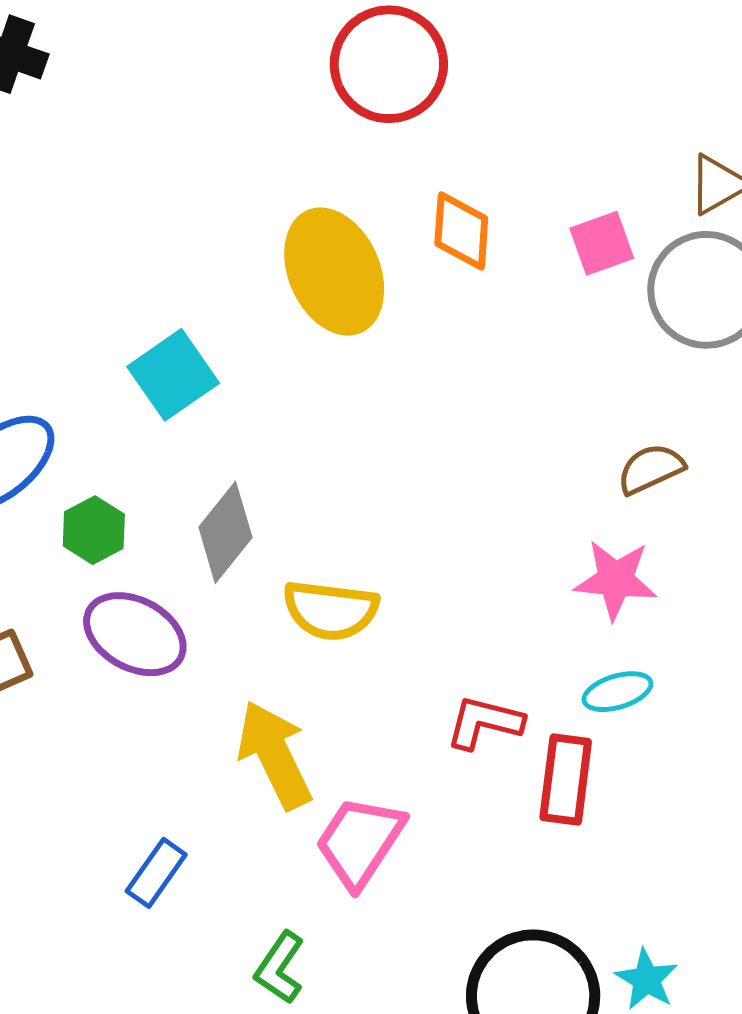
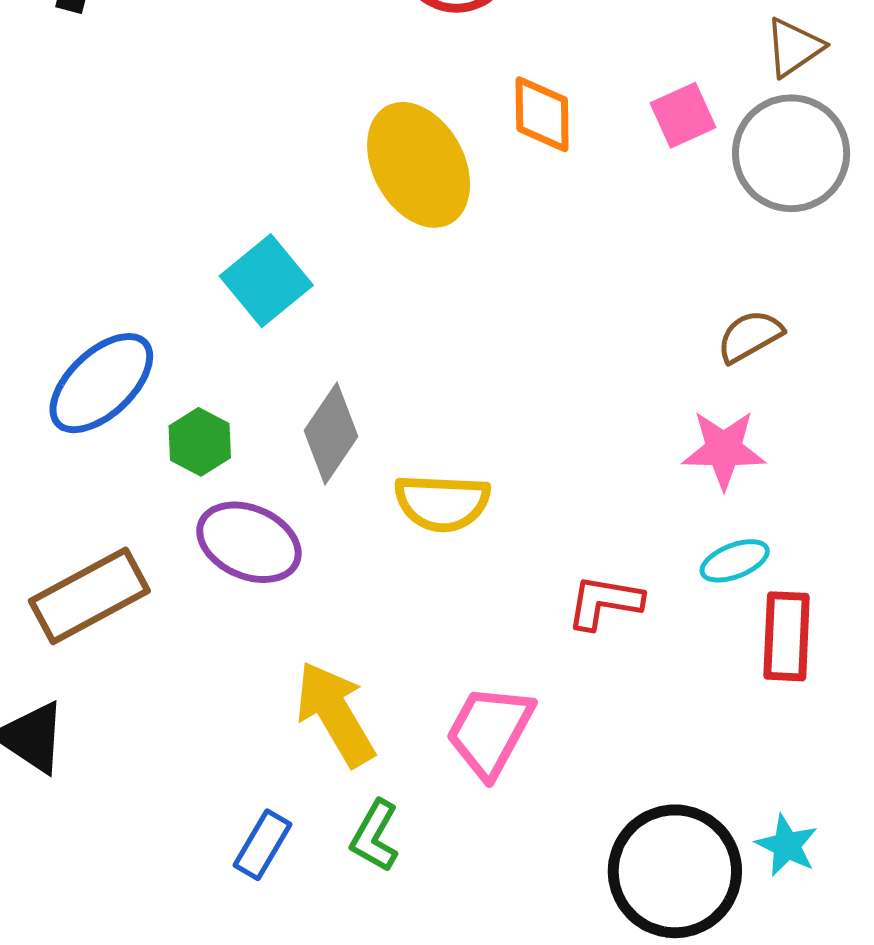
yellow arrow: (275, 755) -> (335, 714), moved
red rectangle: (566, 780) -> (787, 636), moved
blue rectangle: (156, 873) -> (263, 845), moved
green L-shape: (280, 968) -> (375, 836), moved

